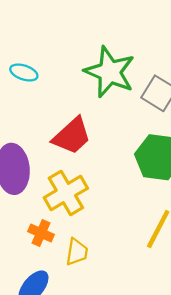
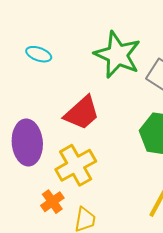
orange cross: (41, 233) -> (52, 202), turned 30

